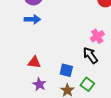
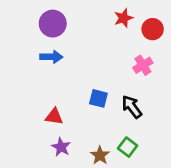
pink cross: (97, 36) -> (143, 65), moved
blue square: (66, 70) -> (98, 98), moved

